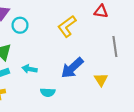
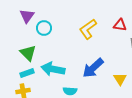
red triangle: (101, 11) -> (120, 25), moved
cyan arrow: (30, 69) -> (53, 69), size x1.6

